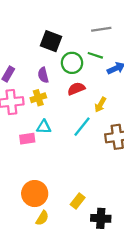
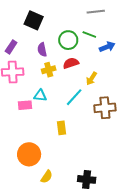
black square: (51, 41) -> (34, 20), moved
yellow cross: (38, 98) -> (49, 70), moved
yellow rectangle: (78, 201) -> (62, 128), moved, turned -48
yellow semicircle: (42, 218) -> (47, 177), moved

